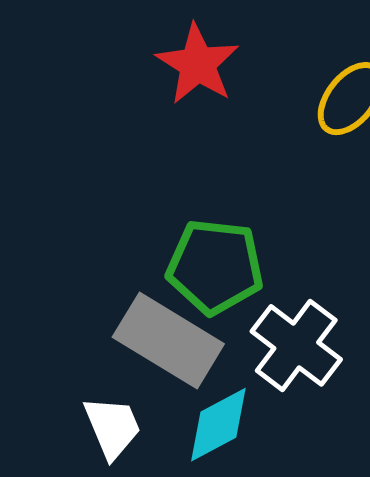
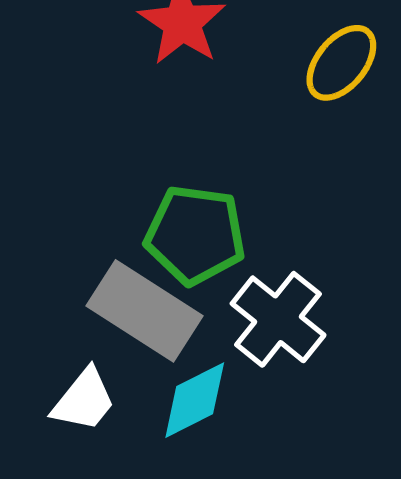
white trapezoid: (112, 427) -> (84, 400), turned 60

